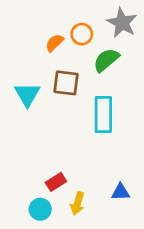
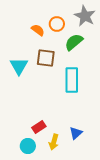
orange semicircle: (55, 43) -> (38, 30), turned 80
blue triangle: (121, 192) -> (76, 133), moved, turned -40

